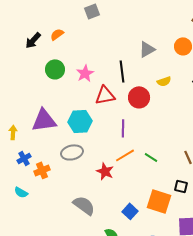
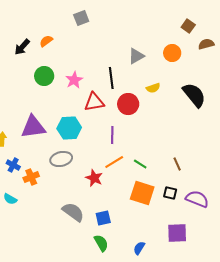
blue cross: (24, 158) -> (13, 165), turned -32
orange square: (159, 201) -> (142, 193), moved
blue square: (130, 211) -> (103, 218), moved, turned 35

